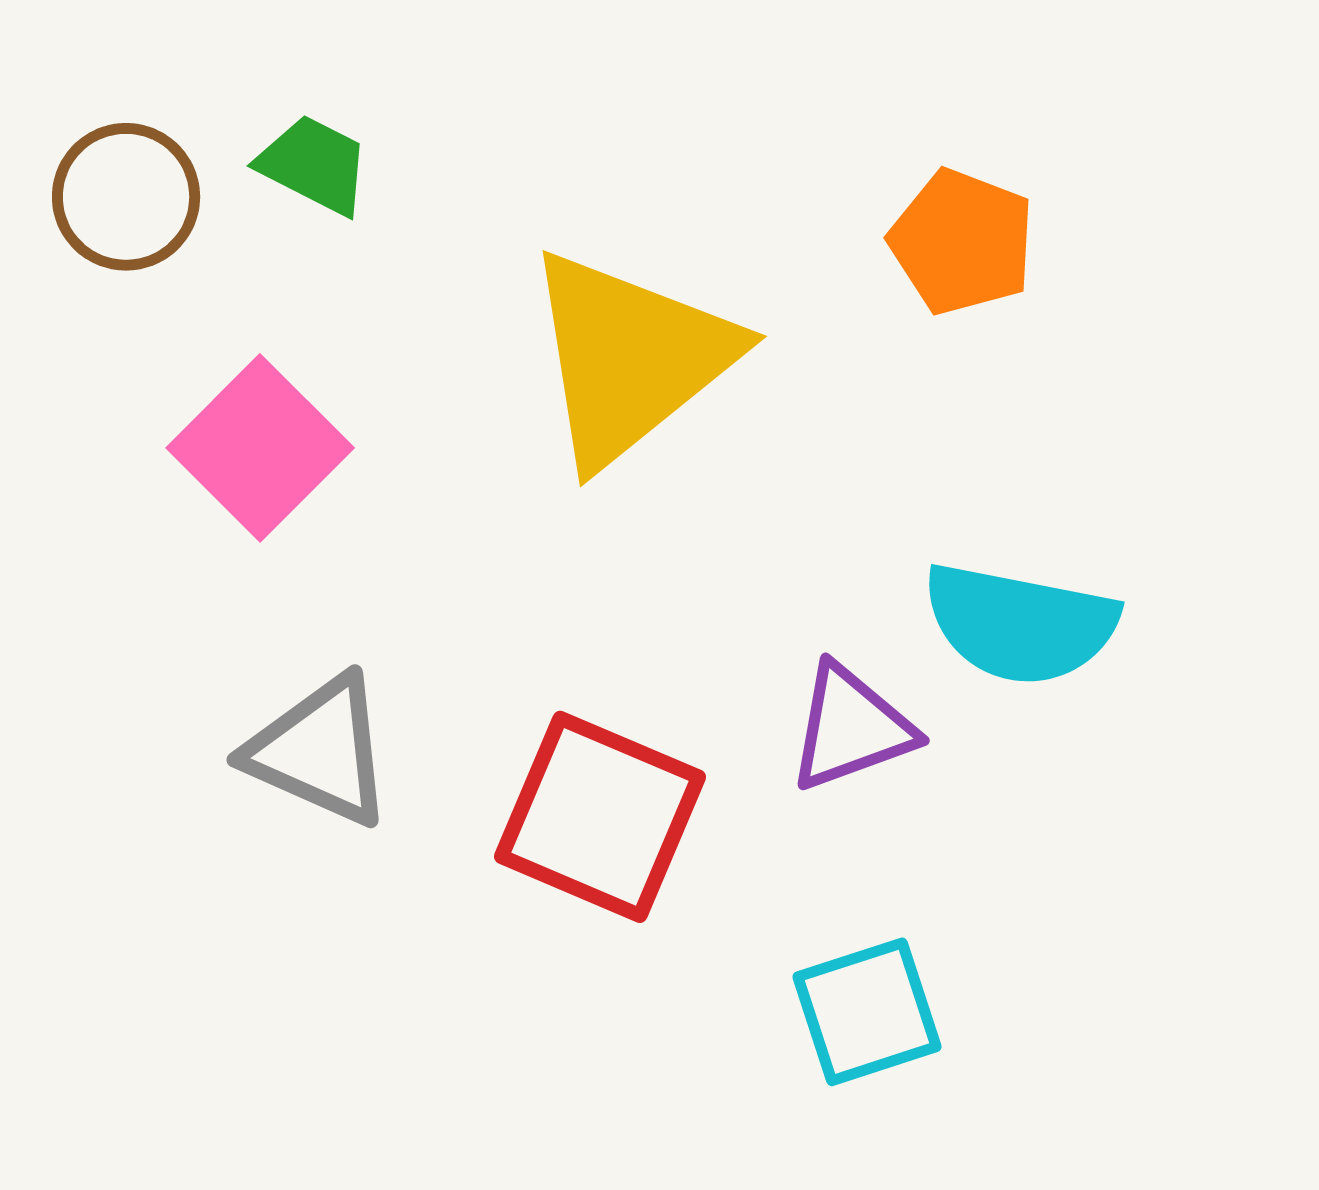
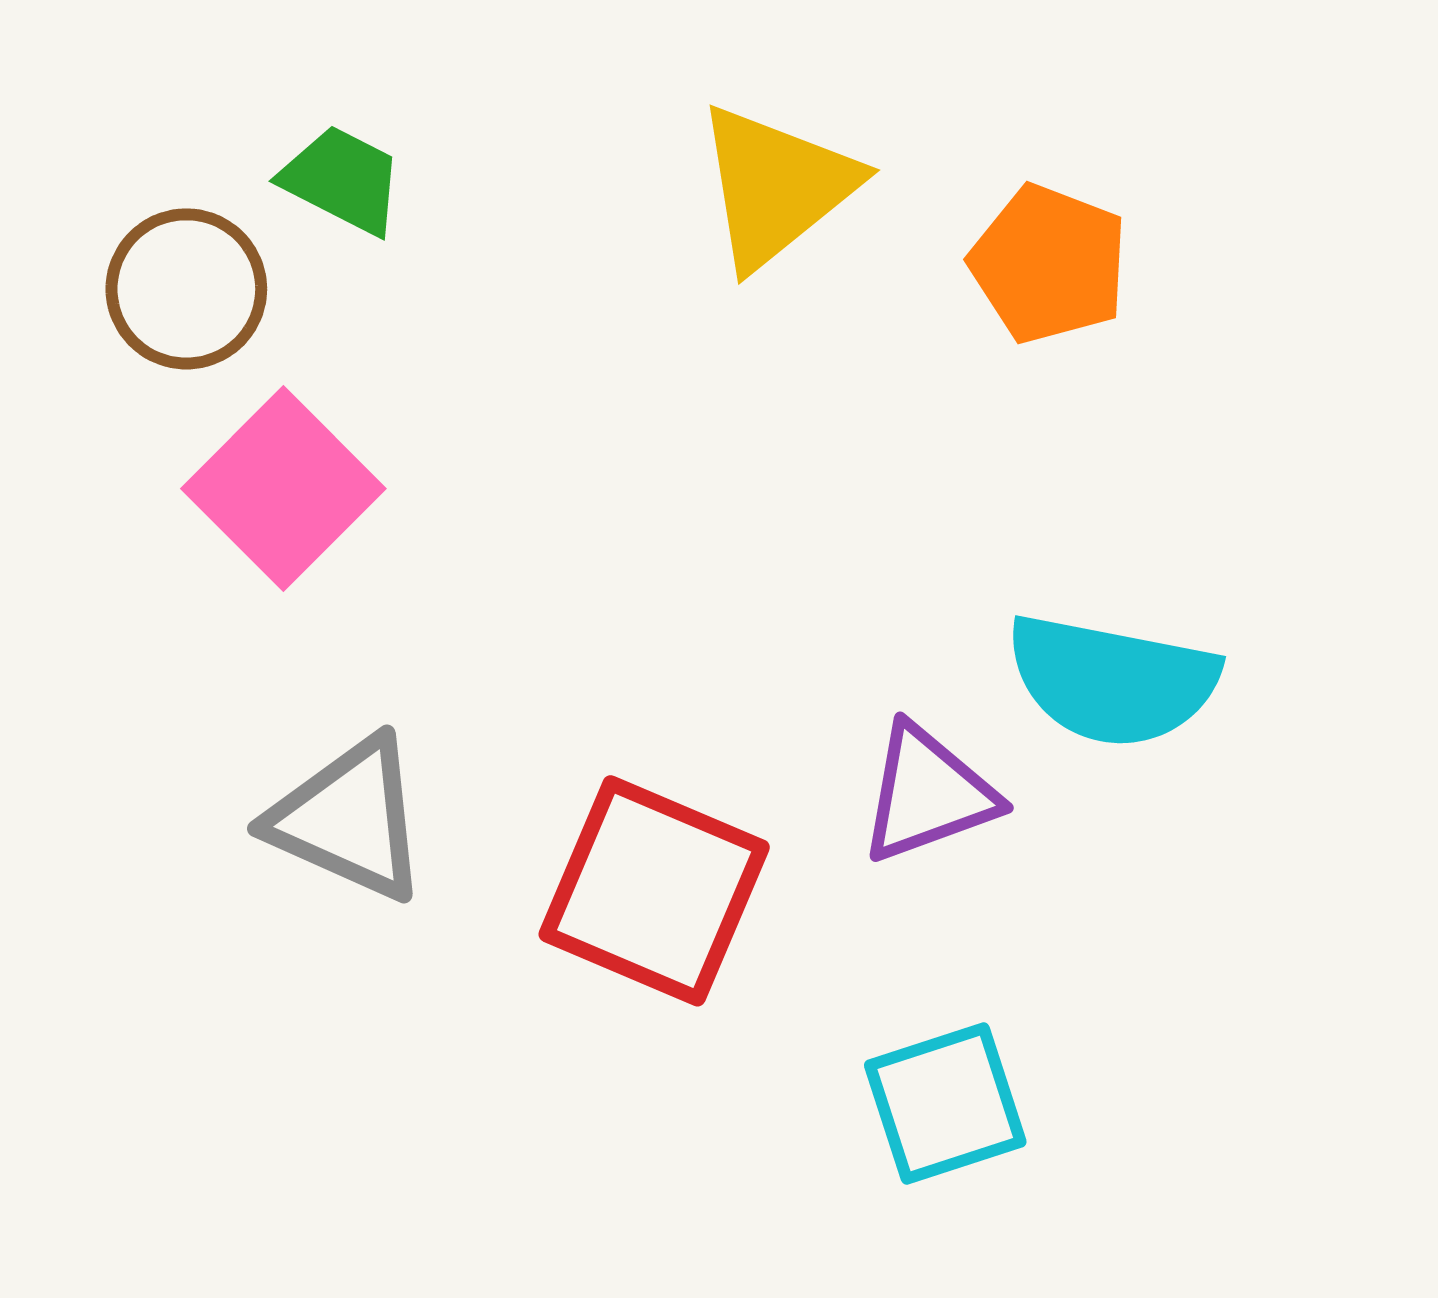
brown circle: (126, 197) -> (186, 289), moved
yellow triangle: (630, 358) -> (776, 186), moved, size x0.7

